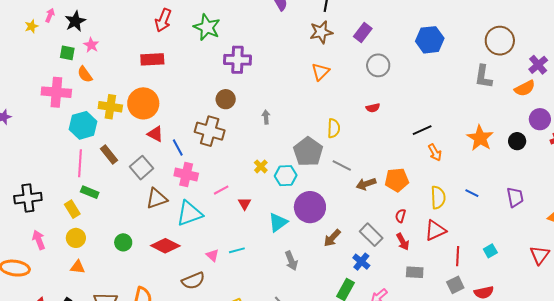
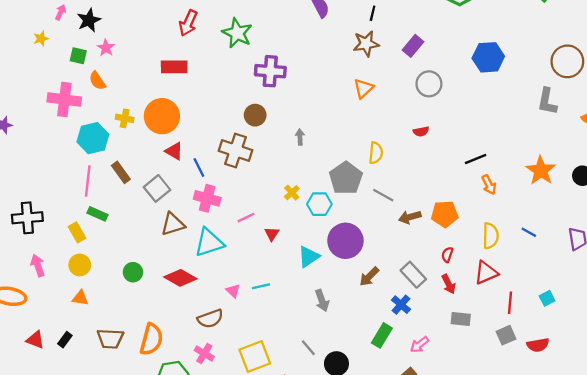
yellow star: (31, 26) -> (41, 39), moved
yellow cross: (110, 107) -> (125, 118), size x0.7

